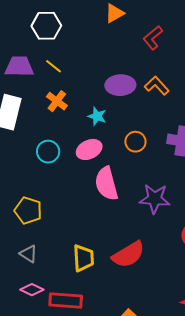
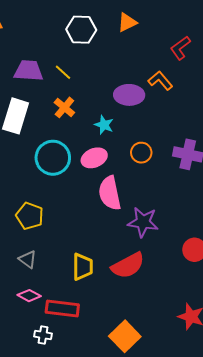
white hexagon: (46, 26) -> (81, 30), moved
red L-shape: (153, 38) -> (180, 48), moved
orange L-shape: (157, 86) -> (160, 81), moved
cyan circle: (48, 152) -> (53, 158), size x1.5
purple star: (155, 199) -> (143, 222), moved

